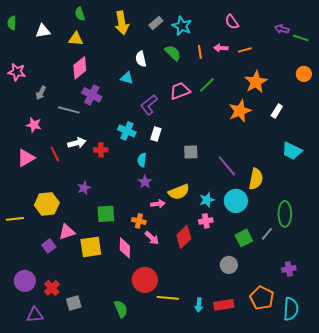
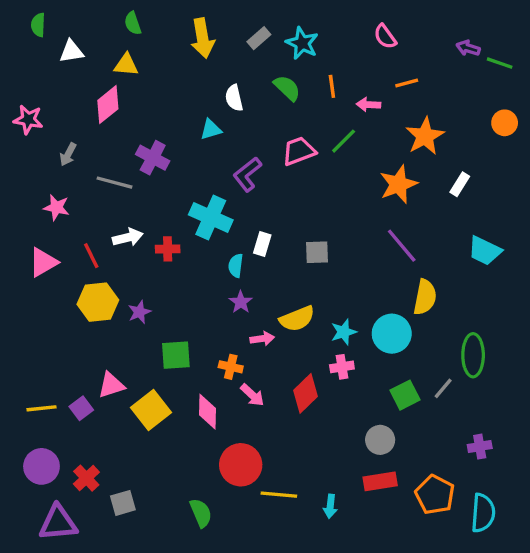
green semicircle: (12, 23) -> (38, 25), moved
pink arrow: (221, 48) -> (368, 105), moved
pink diamond: (80, 68) -> (108, 105), moved
cyan triangle: (127, 78) -> (211, 129), turned -32
cyan cross: (127, 131) -> (211, 217), size x1.4
white rectangle: (156, 134) -> (262, 244), moved
purple line: (227, 166) -> (402, 246), moved
yellow hexagon: (47, 204) -> (98, 302), moved
yellow line: (15, 219) -> (41, 408), moved
yellow square: (91, 247) -> (151, 410), turned -30
red rectangle: (224, 305) -> (380, 481), moved
purple triangle: (35, 315) -> (58, 523), size x1.4

